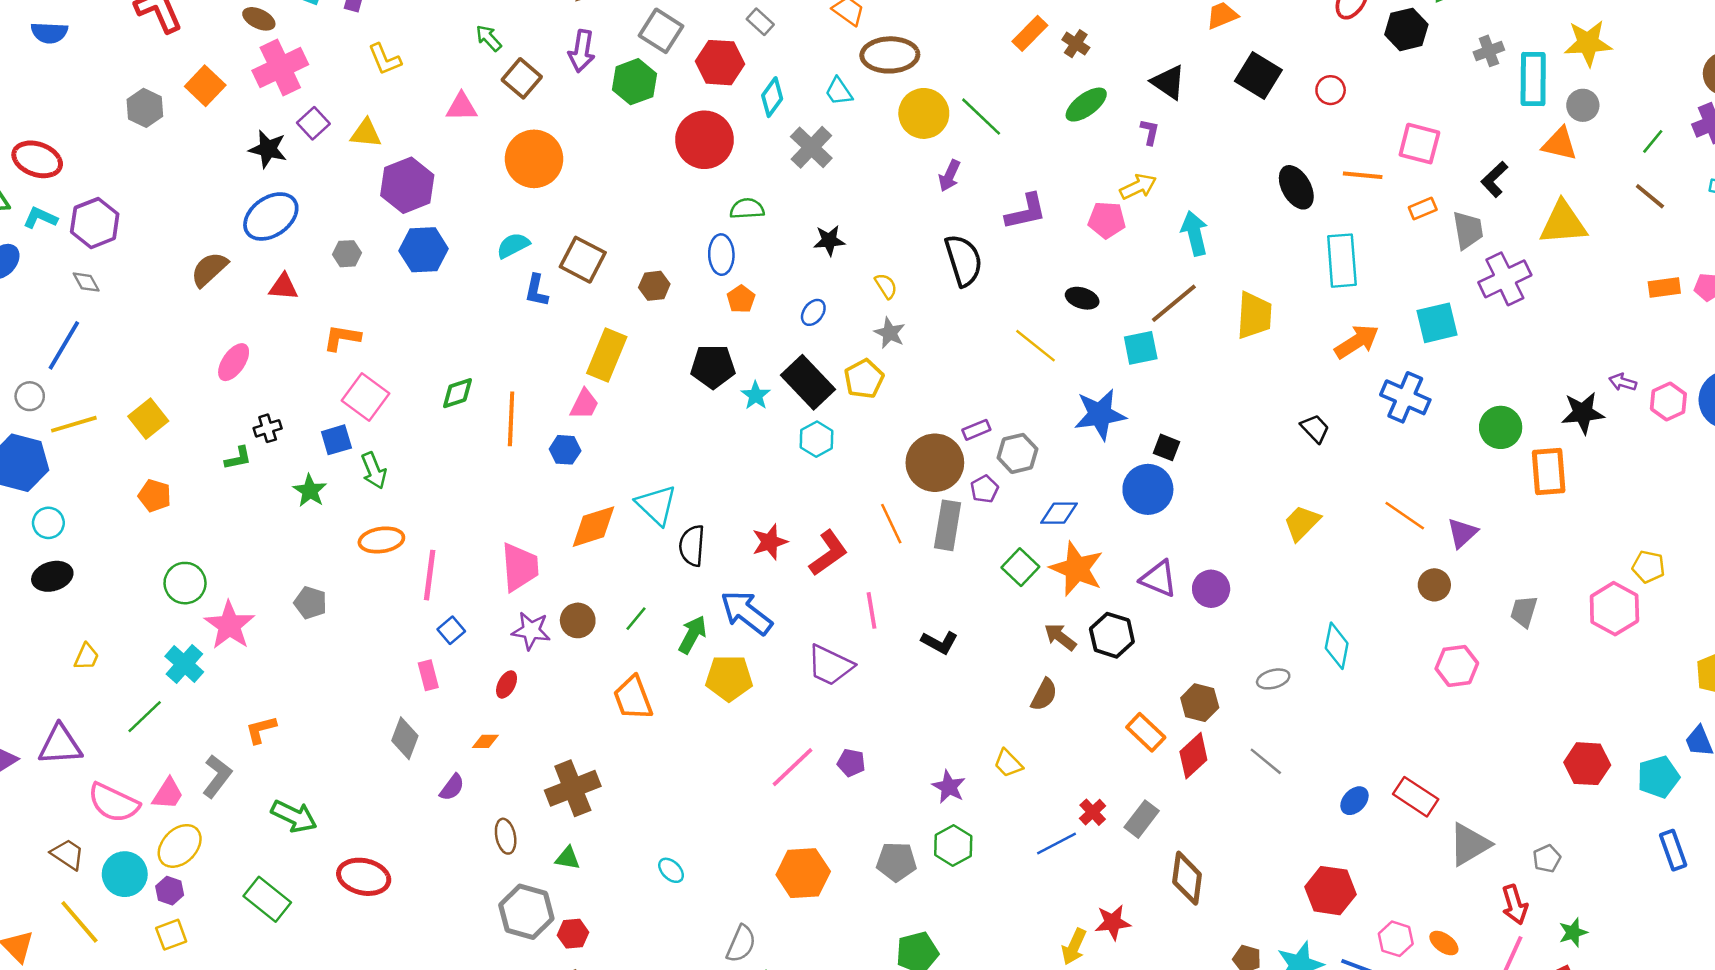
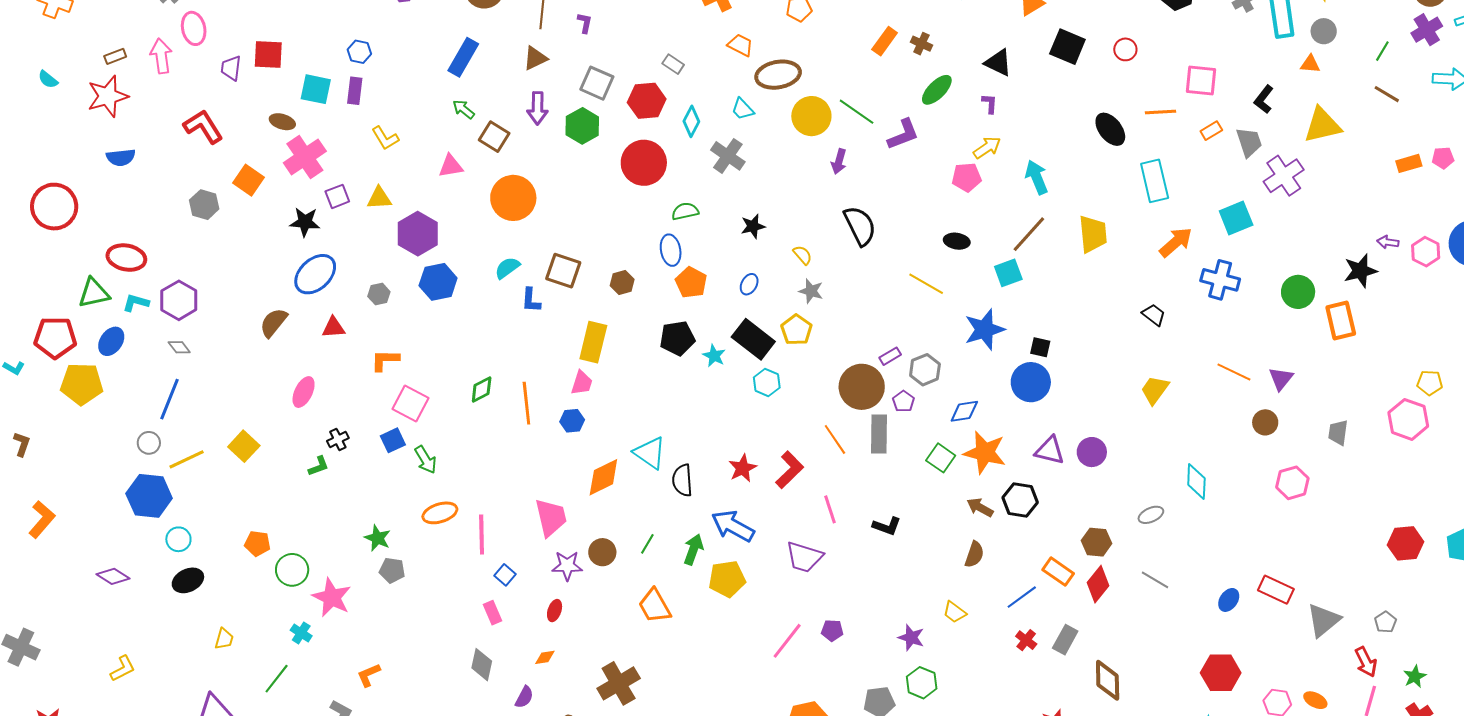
purple square: (313, 123) -> (337, 196), turned 30
orange triangle: (1560, 144) -> (1310, 64), size x0.7
purple L-shape: (1026, 212) -> (903, 134), moved
orange pentagon: (741, 299) -> (691, 282), size x1.4
green star: (310, 491) -> (378, 538), moved
orange pentagon: (155, 496) -> (257, 543), moved
cyan cross: (184, 664) -> (301, 633), size x0.7
blue line: (1056, 843) -> (1022, 597), moved

